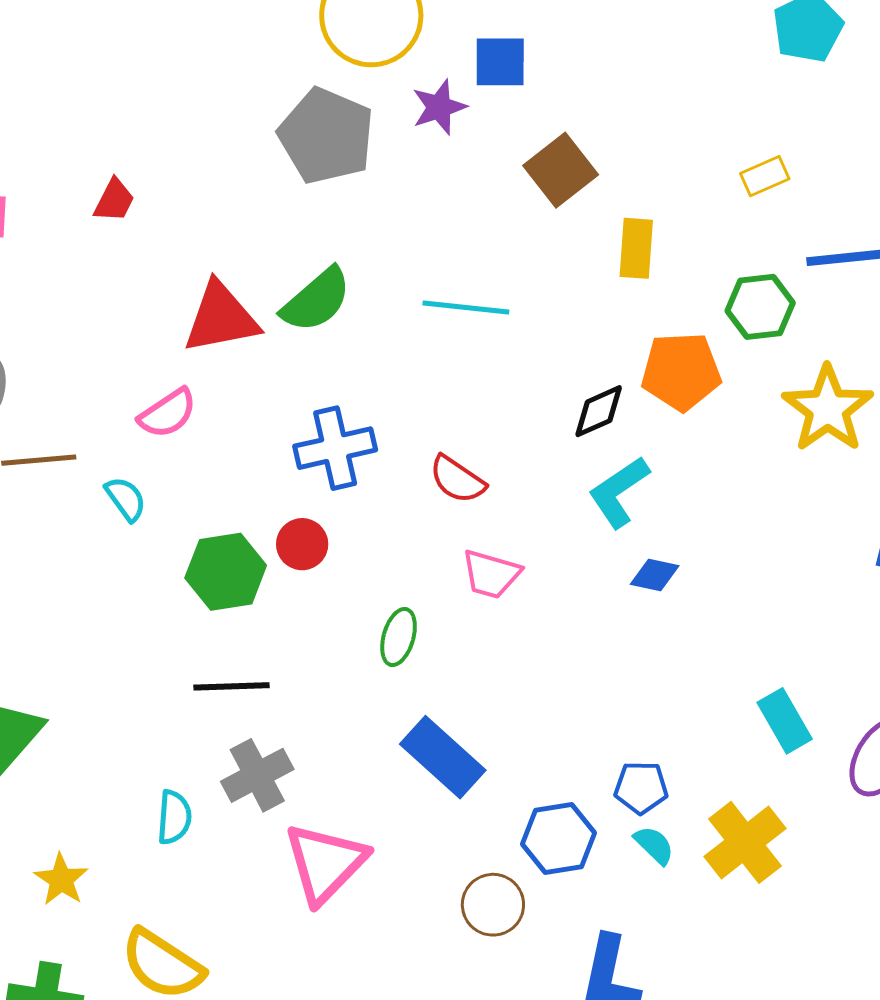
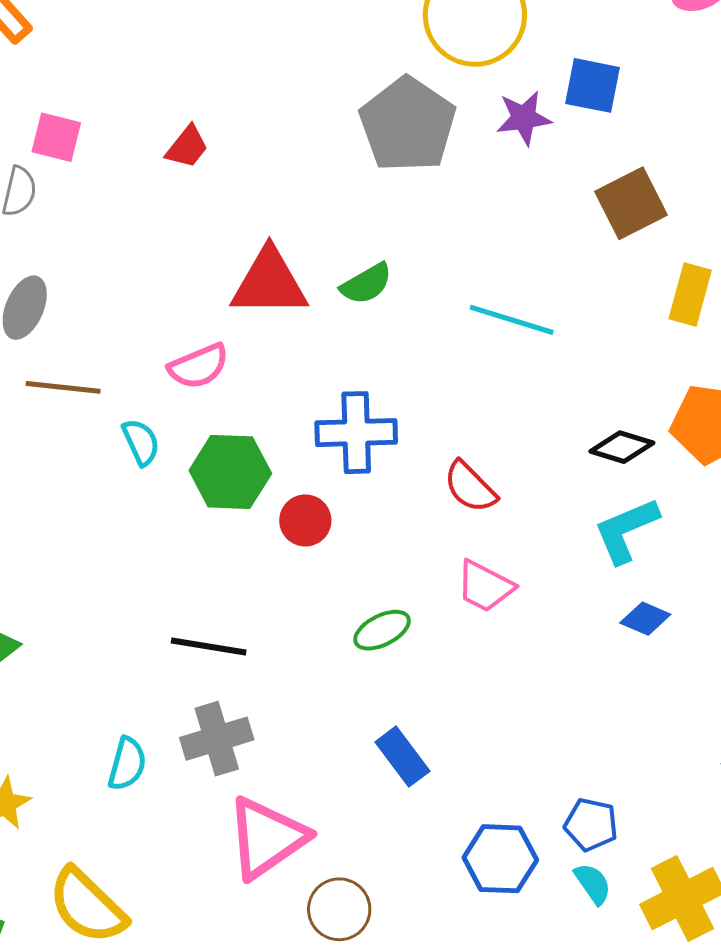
green semicircle: (316, 300) -> (366, 284), size x0.7
black diamond: (599, 411) -> (622, 447), turned 30
green hexagon: (226, 572) -> (230, 472), moved
green ellipse: (399, 637) -> (382, 630), turned 36
blue rectangle: (443, 757) -> (402, 757), size x0.7
brown circle: (493, 905) -> (339, 909), moved

